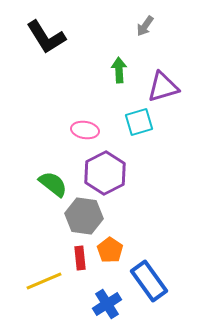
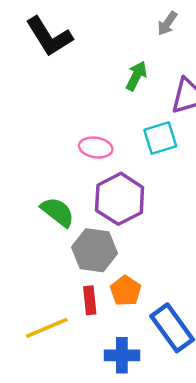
green arrow: (119, 70) -> (136, 76), turned 30
blue cross: (107, 304) -> (122, 355), turned 32

